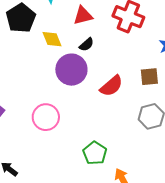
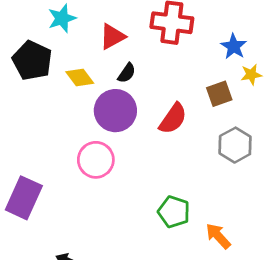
pink circle: (46, 117) -> (96, 160), moved

